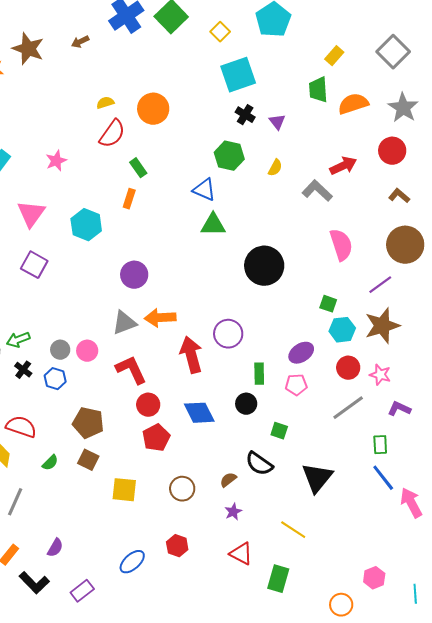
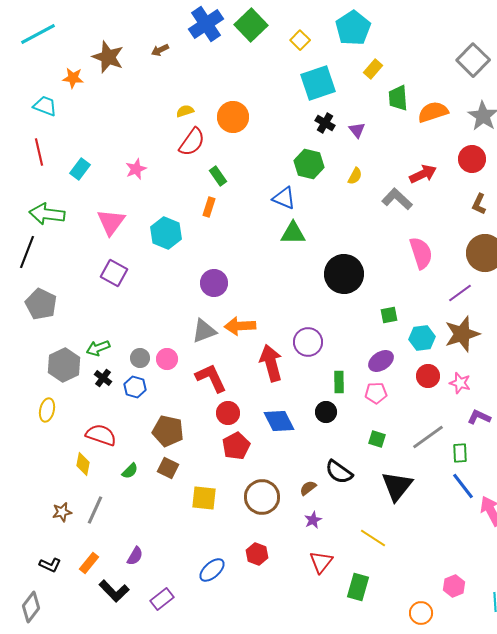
yellow rectangle: (334, 56) -> (373, 69), moved
brown L-shape: (399, 196) -> (479, 204), turned -105
green square: (328, 304) -> (389, 315), moved, turned -30
gray line: (348, 408) -> (428, 437), moved
green square: (279, 431) -> (377, 439), moved
brown circle: (182, 489) -> (262, 497), size x1.4
red triangle: (241, 554) -> (321, 562), turned 40

